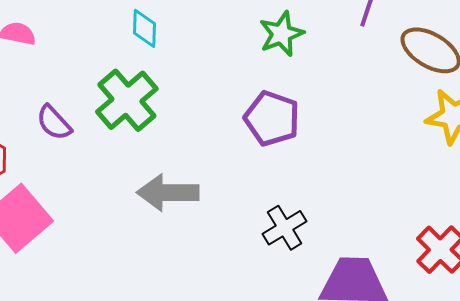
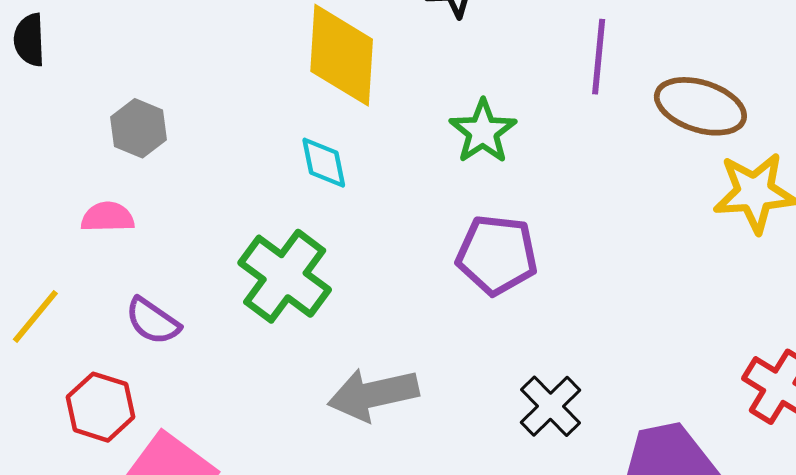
cyan diamond: (144, 28) -> (324, 163), moved
purple semicircle: (54, 123) -> (153, 321), moved

